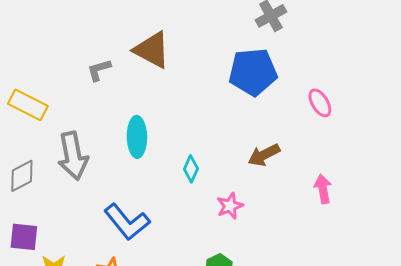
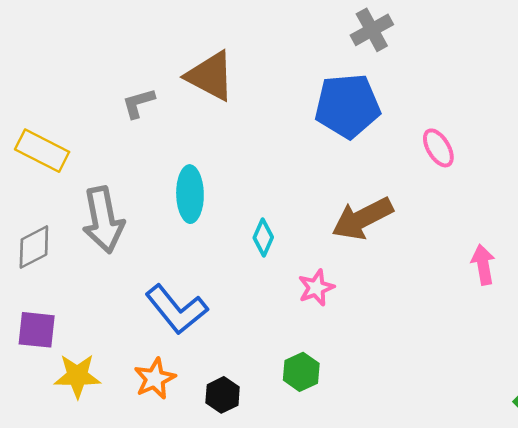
brown arrow: (264, 155) -> (362, 218), size x1.4
pink arrow: (323, 189) -> (483, 265), moved

